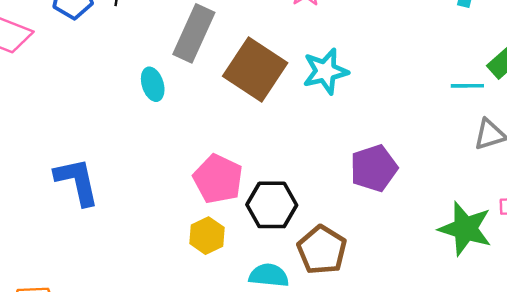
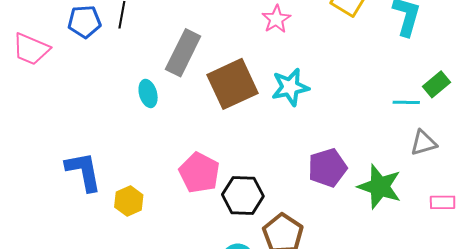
brown square: (255, 70) -> (233, 84), turned 30
green star: (465, 229) -> (380, 187), moved
yellow hexagon: (207, 236) -> (129, 201), moved

